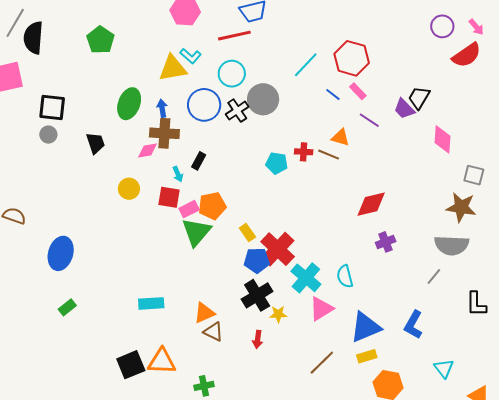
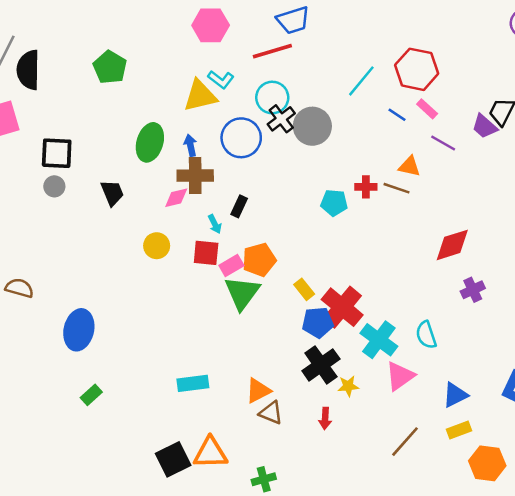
black cross: (237, 111) -> (281, 119), moved
blue triangle: (365, 327) -> (455, 395), size x0.7

